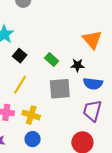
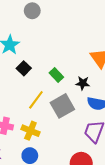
yellow line: (20, 85) -> (36, 100), moved
gray square: (60, 89) -> (62, 106), turned -30

